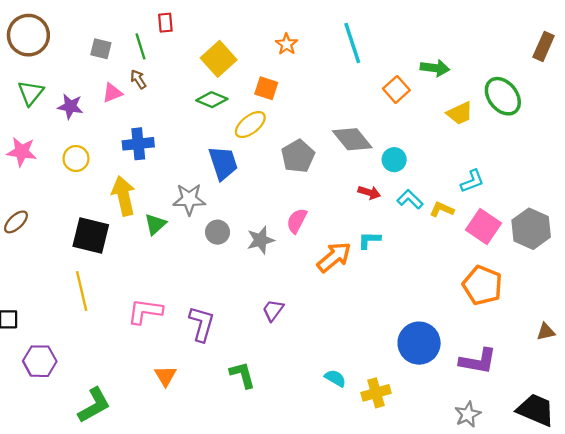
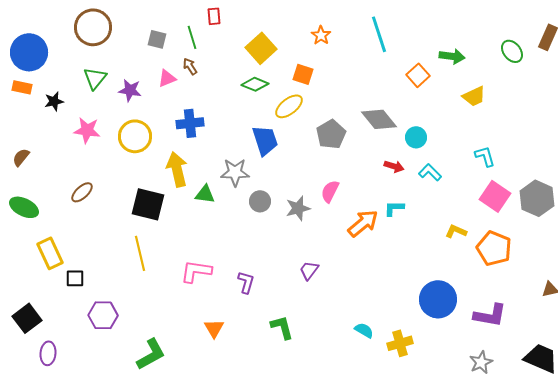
green ellipse: (503, 96) -> (512, 51), moved, size x0.7
yellow circle: (76, 159) -> (135, 136), size x1.4
cyan L-shape: (472, 181) -> (485, 156), turned -85
yellow L-shape: (442, 209) -> (456, 231), moved
green triangle: (155, 224) -> (205, 194), turned 50
purple L-shape: (202, 324) -> (246, 282), size x0.7

